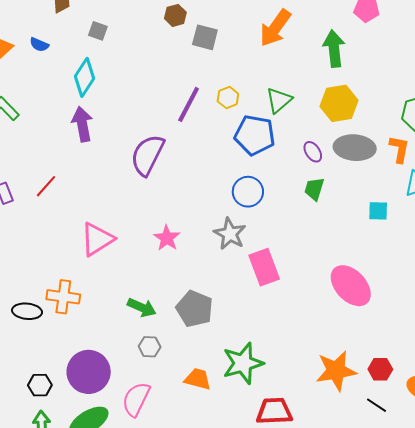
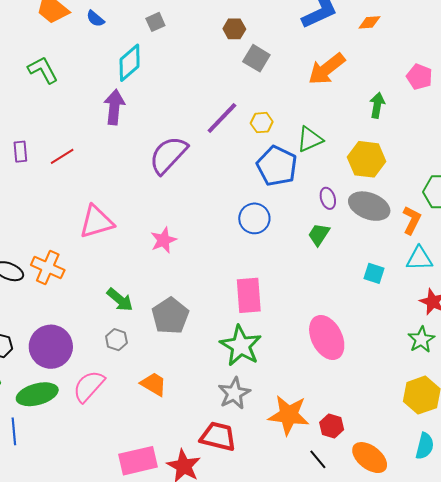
gray square: (98, 31) -> (155, 22), turned 30
green arrow: (334, 49) -> (377, 105), size x0.7
gray star: (230, 234) -> (234, 393), moved
green star: (243, 363) -> (241, 346), moved, turned 30

